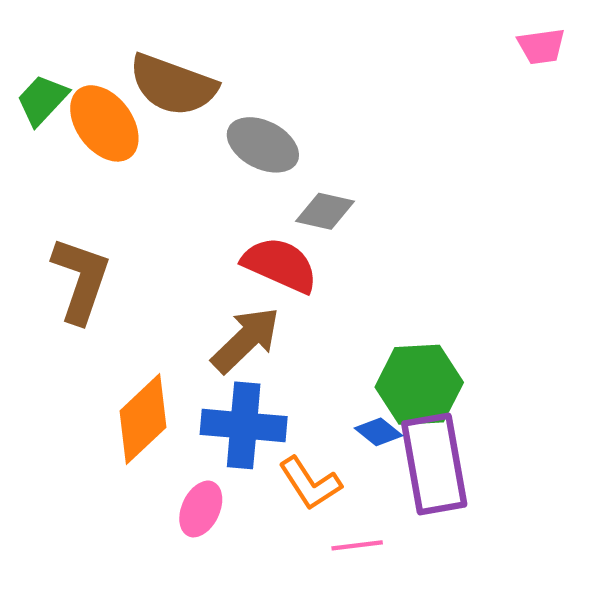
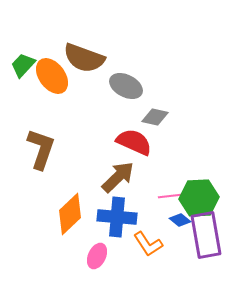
pink line: (357, 545) -> (170, 196), moved

